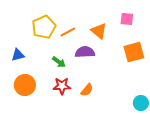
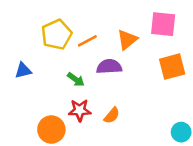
pink square: (127, 19) -> (163, 24), size x1.5
orange triangle: (99, 31) -> (127, 40), turned 42
orange circle: (25, 85) -> (51, 130), moved

